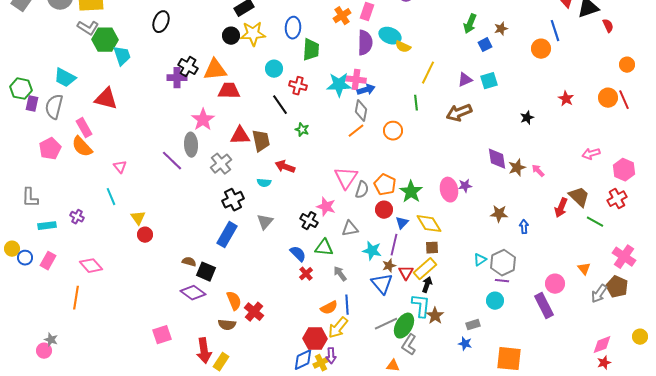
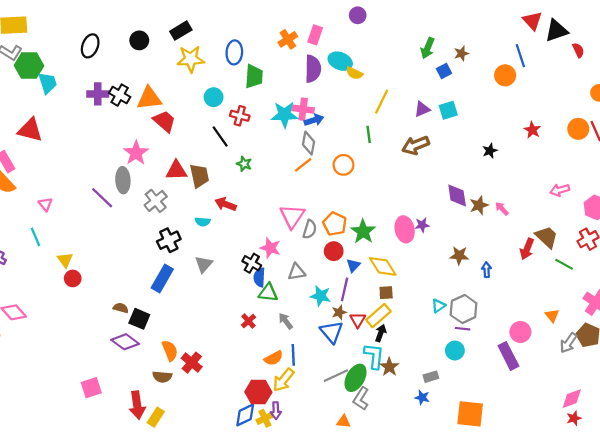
black circle: (231, 36) -> (139, 40), moved
purple cross: (177, 78) -> (98, 94), moved
red trapezoid: (229, 91) -> (164, 121), turned 40
blue semicircle: (298, 254) -> (259, 277), moved, turned -132

